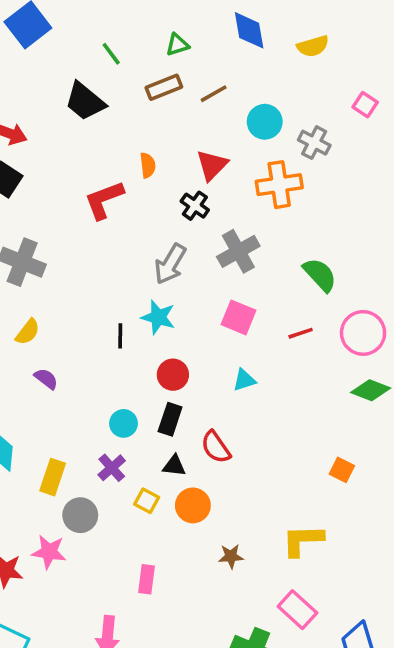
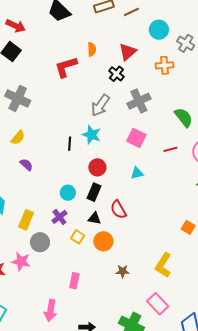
orange cross: (279, 185) -> (164, 65), size x0.7
yellow L-shape: (303, 540) -> (163, 265), turned -60

